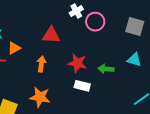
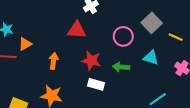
pink circle: (95, 22) -> (123, 36), moved
gray square: (135, 27) -> (152, 23), turned 30
red triangle: (51, 35) -> (77, 30), moved

